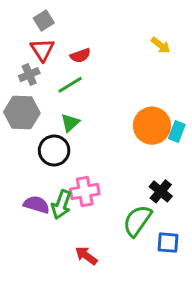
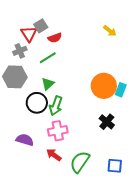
gray square: (44, 20) -> (41, 26), moved
black cross: (161, 191) -> (107, 122), moved
green arrow: (61, 205) -> (56, 106), moved
green semicircle: (137, 221) -> (80, 162), moved
red arrow: (86, 256) -> (54, 155), moved

